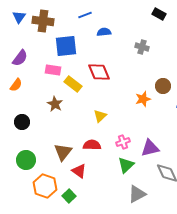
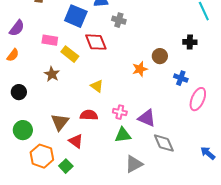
blue square: (66, 46) -> (76, 16), moved, turned 30
gray cross: (142, 47) -> (119, 20), moved
yellow triangle: (100, 116) -> (97, 86), turned -40
pink cross: (123, 142) -> (120, 112), turned 32
purple triangle: (150, 148) -> (147, 118), turned 36
green triangle: (126, 165) -> (123, 135), turned 36

